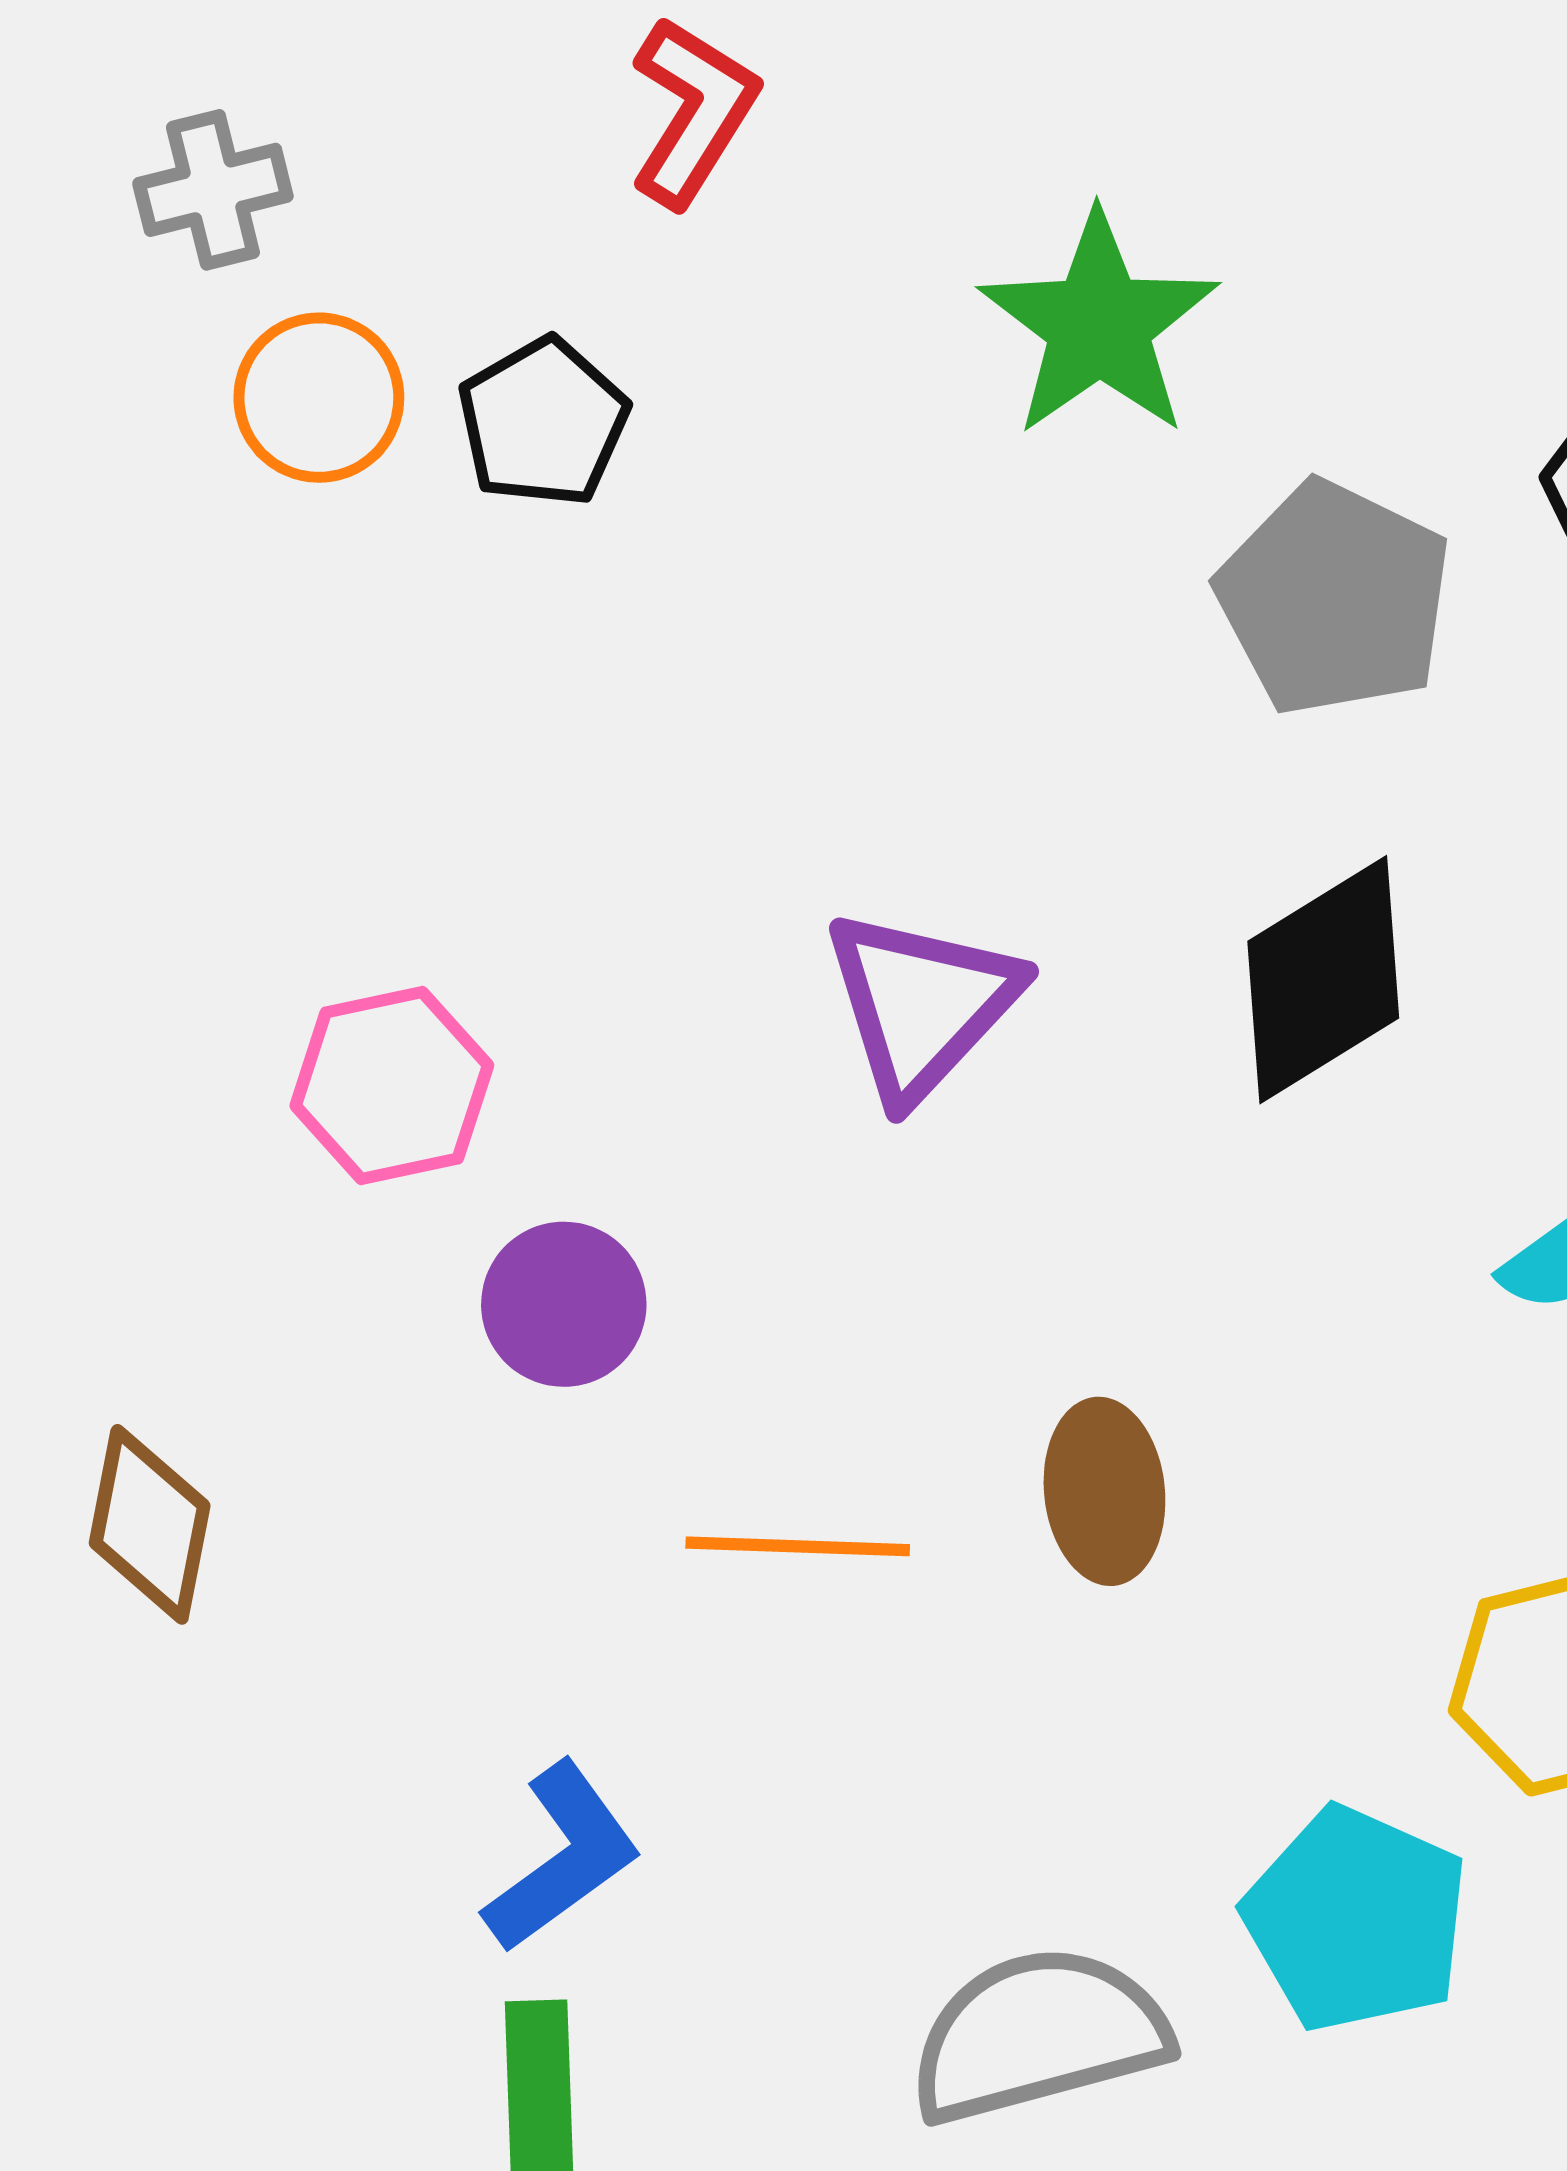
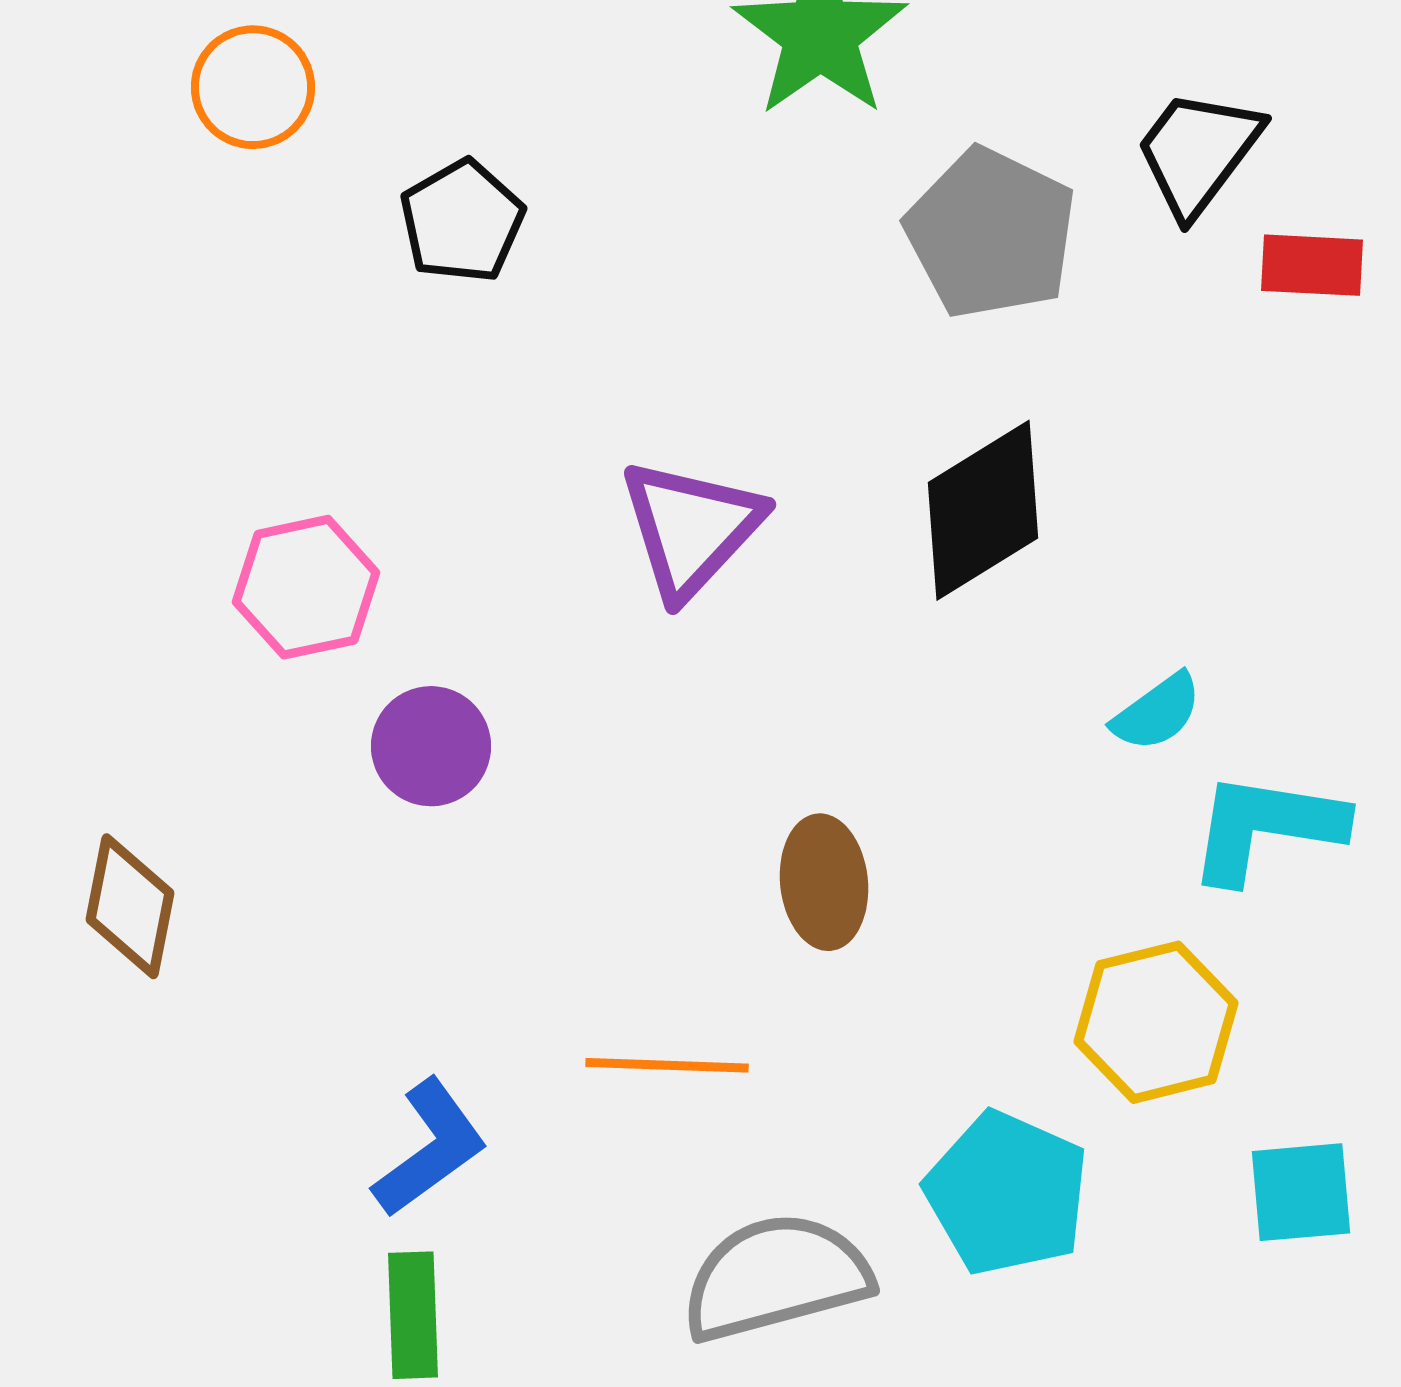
black pentagon: (543, 422) -> (462, 221), moved
orange line: (798, 1546) -> (667, 1065), moved

